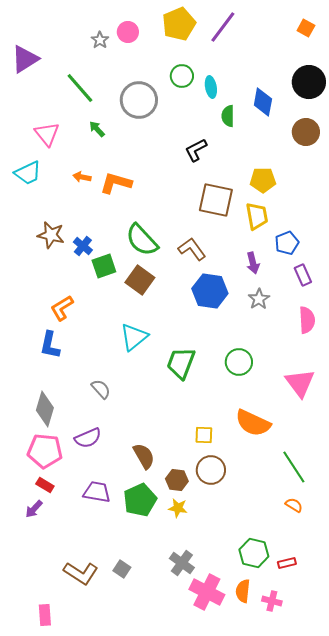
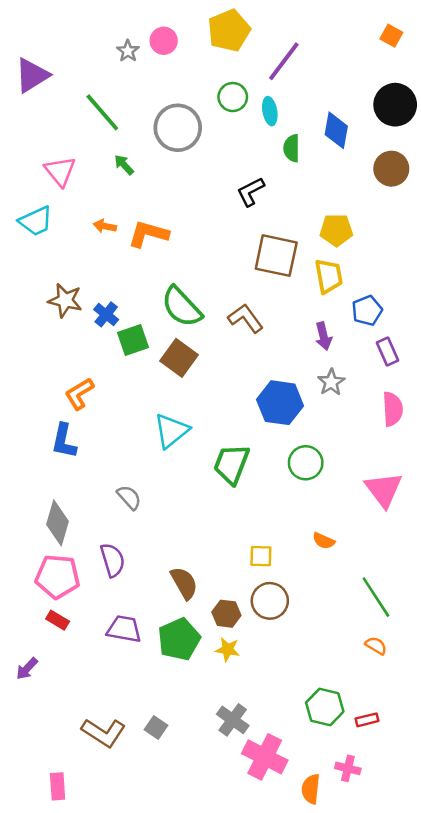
purple line: (223, 27) -> (284, 61), moved
blue hexagon: (210, 291) -> (280, 403), moved
orange semicircle: (253, 423) -> (324, 541), size x0.5
purple semicircle: (88, 438) -> (113, 560), turned -84
purple arrow: (34, 509) -> (27, 669), moved
orange semicircle: (243, 591) -> (311, 789), moved

